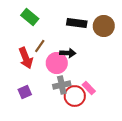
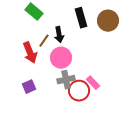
black rectangle: (77, 23) -> (81, 18), turned 66
black arrow: (68, 53) -> (59, 35), moved, turned 77

